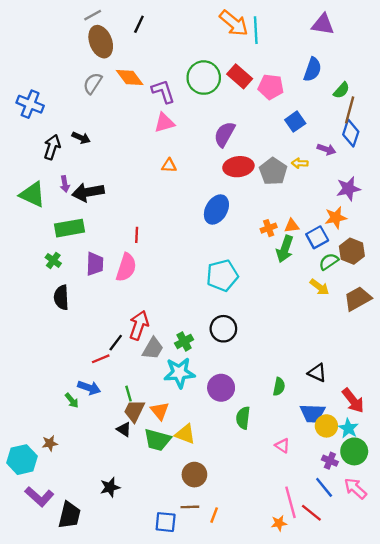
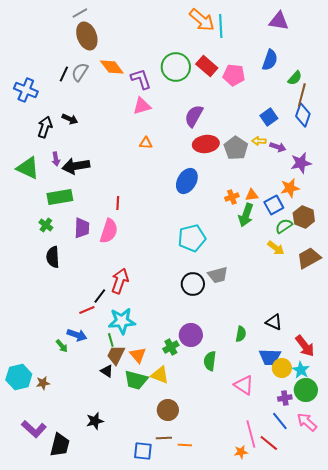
black line: (139, 24) -> (64, 74), moved
blue square: (295, 122) -> (269, 117), moved
purple arrow: (326, 149) -> (278, 147), moved
green cross: (184, 341) -> (171, 347), moved
gray trapezoid: (153, 348) -> (218, 275), moved, turned 45
cyan star: (179, 373) -> (122, 321), moved
pink triangle: (282, 446) -> (244, 385), size x1.5
cyan hexagon: (22, 460) -> (19, 377), moved
purple cross: (330, 461) -> (285, 398), turned -32
orange line: (214, 515) -> (185, 445), turned 72

